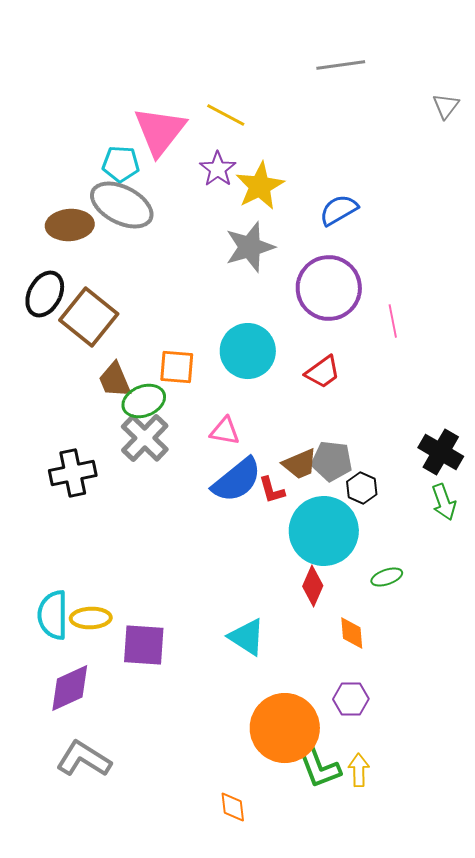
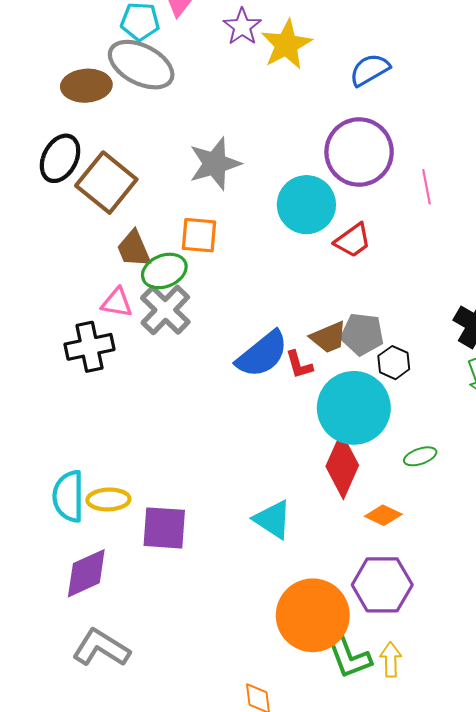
gray star: (250, 247) -> (215, 164), moved
cyan circle: (248, 351) -> (306, 205), moved
pink triangle: (225, 431) -> (117, 303), moved
red diamond: (313, 586) -> (342, 466), size x1.5
orange diamond: (352, 633) -> (383, 515), turned -60
purple hexagon: (351, 699) -> (382, 585), size x1.6

